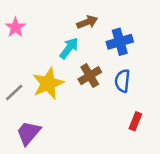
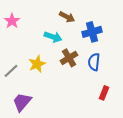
brown arrow: (87, 22) -> (67, 17), turned 49
cyan arrow: (69, 48) -> (53, 37), turned 72
yellow star: (48, 83) -> (37, 64), size x0.7

